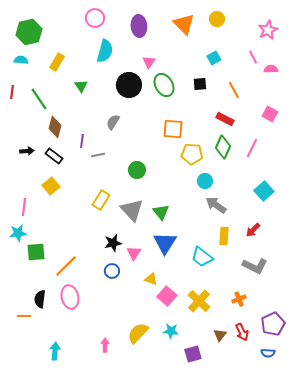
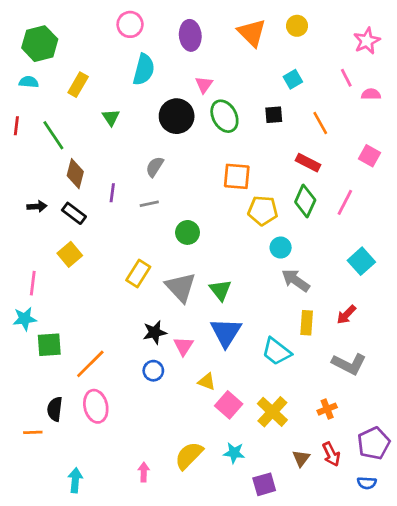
gray line: (98, 155) -> (149, 204), moved

